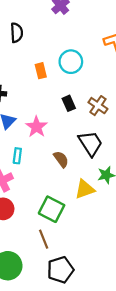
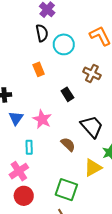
black semicircle: (17, 33) -> (42, 33), moved
cyan circle: (71, 62) -> (64, 44), moved
brown cross: (98, 106) -> (92, 73), moved

